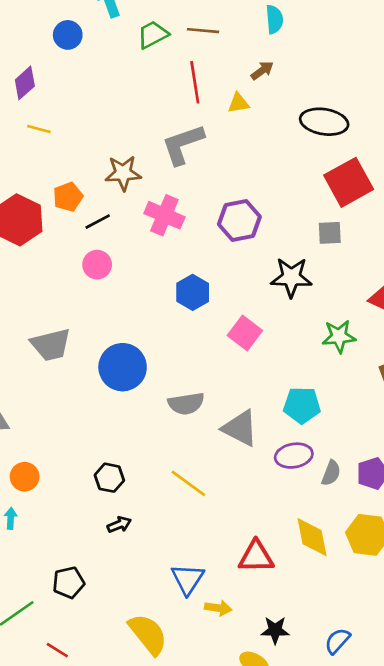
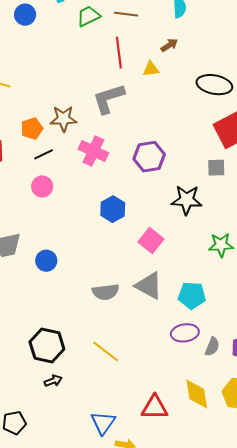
orange pentagon: (68, 197) -> (32, 129), moved
blue circle: (123, 367) -> (46, 261), moved, size x0.6
gray triangle: (240, 428) -> (149, 286), moved
black hexagon: (109, 478) -> (47, 346), size x1.6

